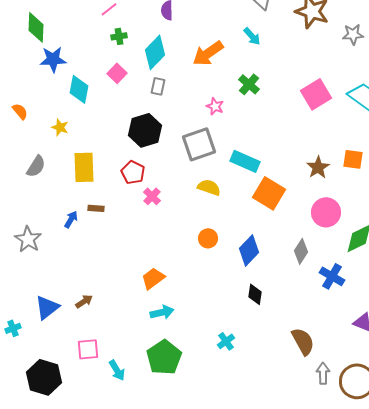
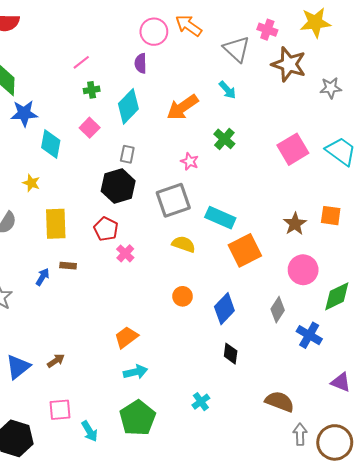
gray rectangle: (158, 86) -> (127, 154), moved
orange square: (269, 193) -> (245, 250), turned 32
brown semicircle: (303, 341) -> (280, 402), turned -40

